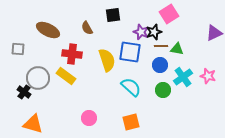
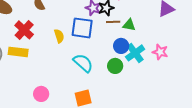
red cross: (72, 54) -> (24, 30), turned 36
yellow semicircle: (107, 60) -> (59, 36), size x0.6
blue circle: (160, 65) -> (121, 46), moved
yellow rectangle: (66, 76) -> (18, 52), turned -30

